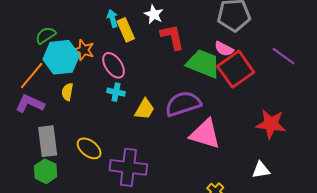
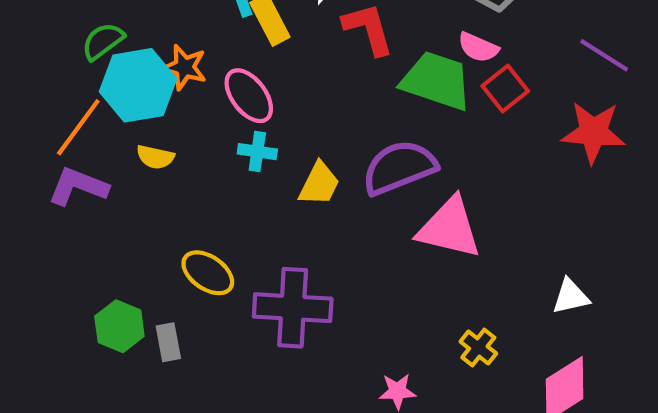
red square: (236, 69) -> (505, 89), size x0.6
yellow semicircle: (67, 92) -> (155, 157), turned -84
red star: (271, 124) -> (593, 132), moved
gray rectangle: (48, 141) -> (168, 342), moved, size x0.6

